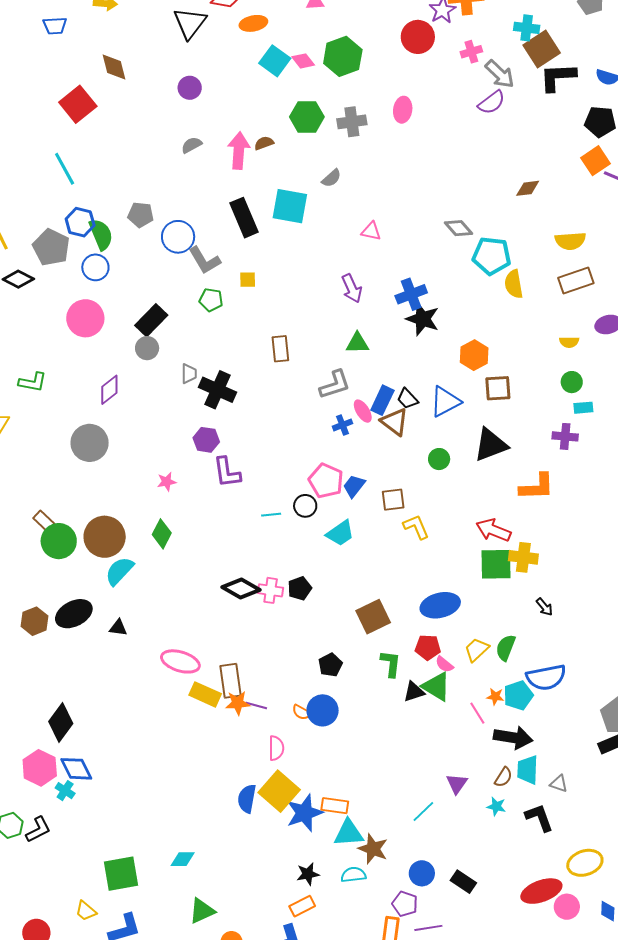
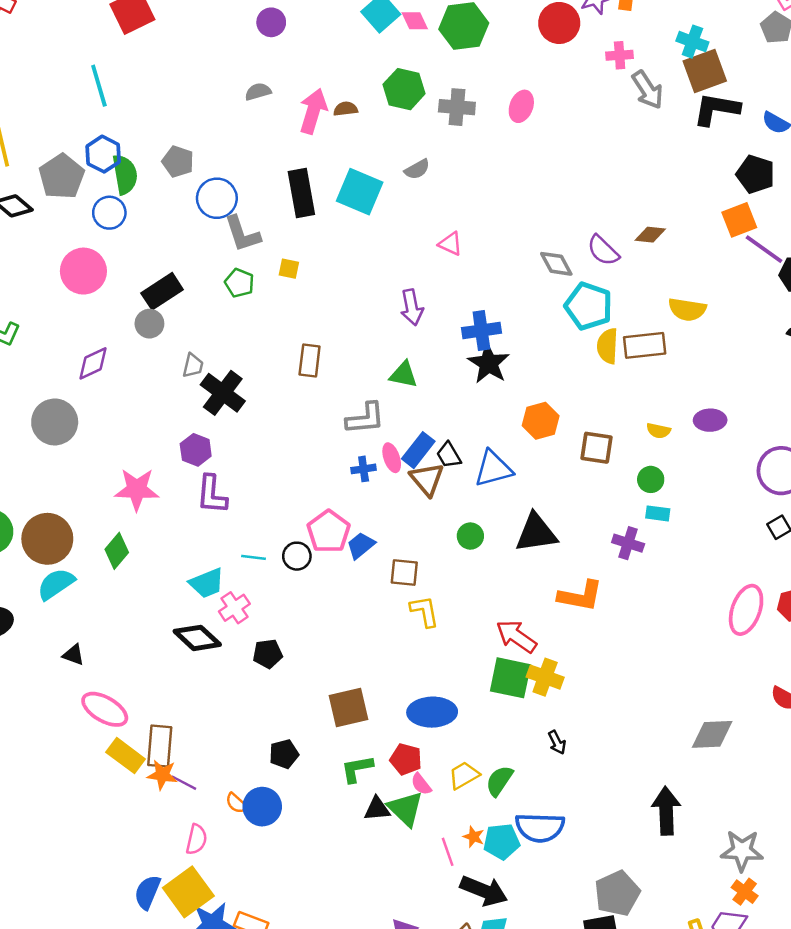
purple semicircle: (492, 102) -> (603, 250), moved, turned 68
brown rectangle: (576, 281) -> (645, 345), moved
brown square: (498, 388) -> (596, 448), moved
pink star: (167, 482) -> (137, 489), size x1.8
cyan trapezoid: (340, 533) -> (207, 583), moved
pink cross: (271, 590) -> (234, 608), moved, turned 35
black triangle: (118, 628) -> (73, 655), moved
green L-shape: (391, 664) -> (357, 769), turned -120

